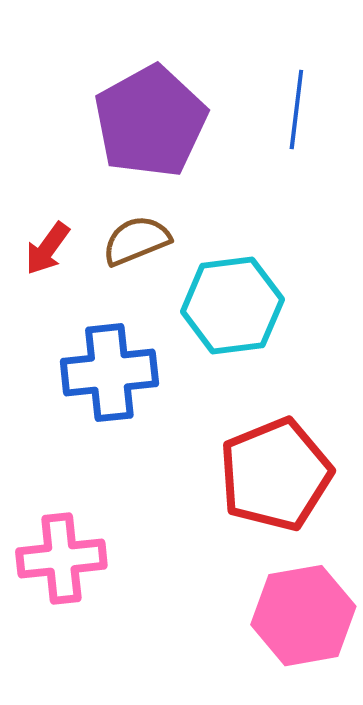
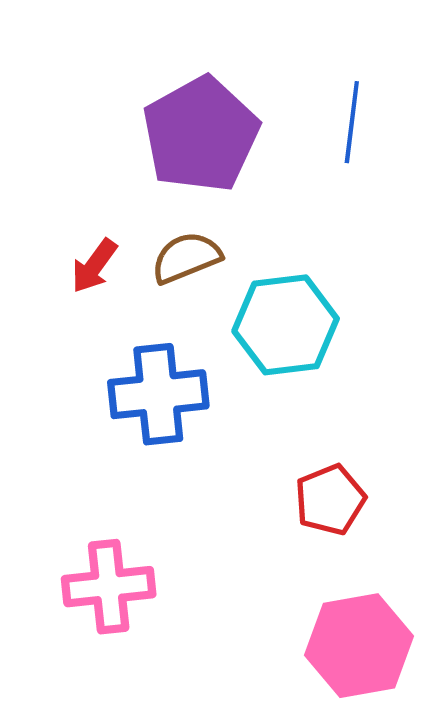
red pentagon: (275, 475) -> (330, 500), size x0.6

